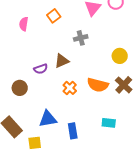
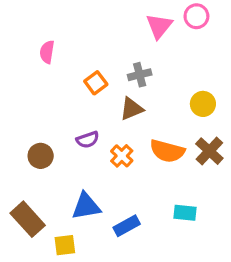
orange square: (54, 16) -> (96, 83), moved
brown triangle: (62, 61) -> (132, 109), moved
purple semicircle: (41, 69) -> (88, 140), moved
blue rectangle: (73, 131) -> (127, 226), turned 70

